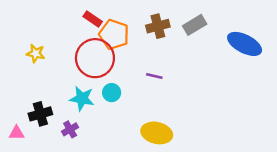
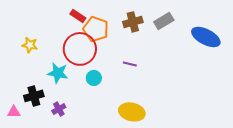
cyan star: (82, 99) -> (58, 73), moved

